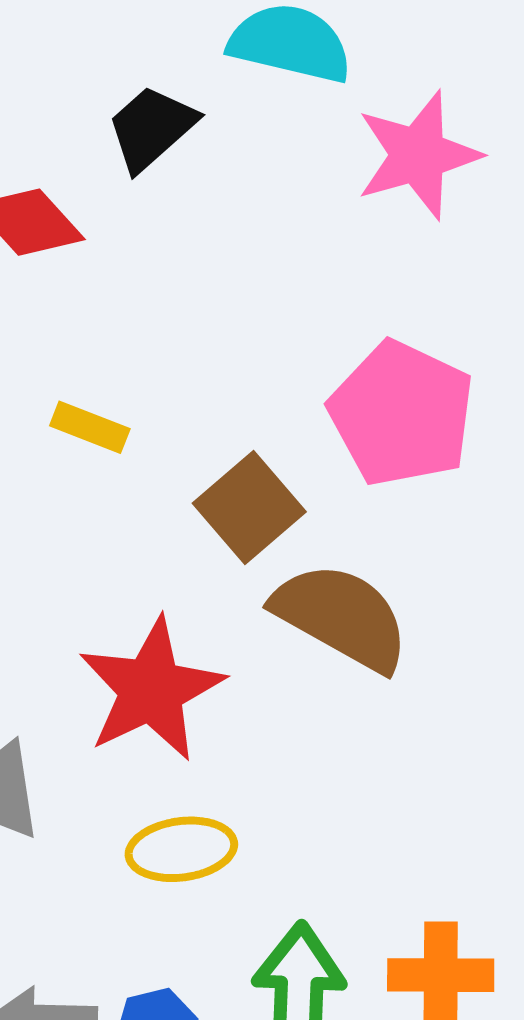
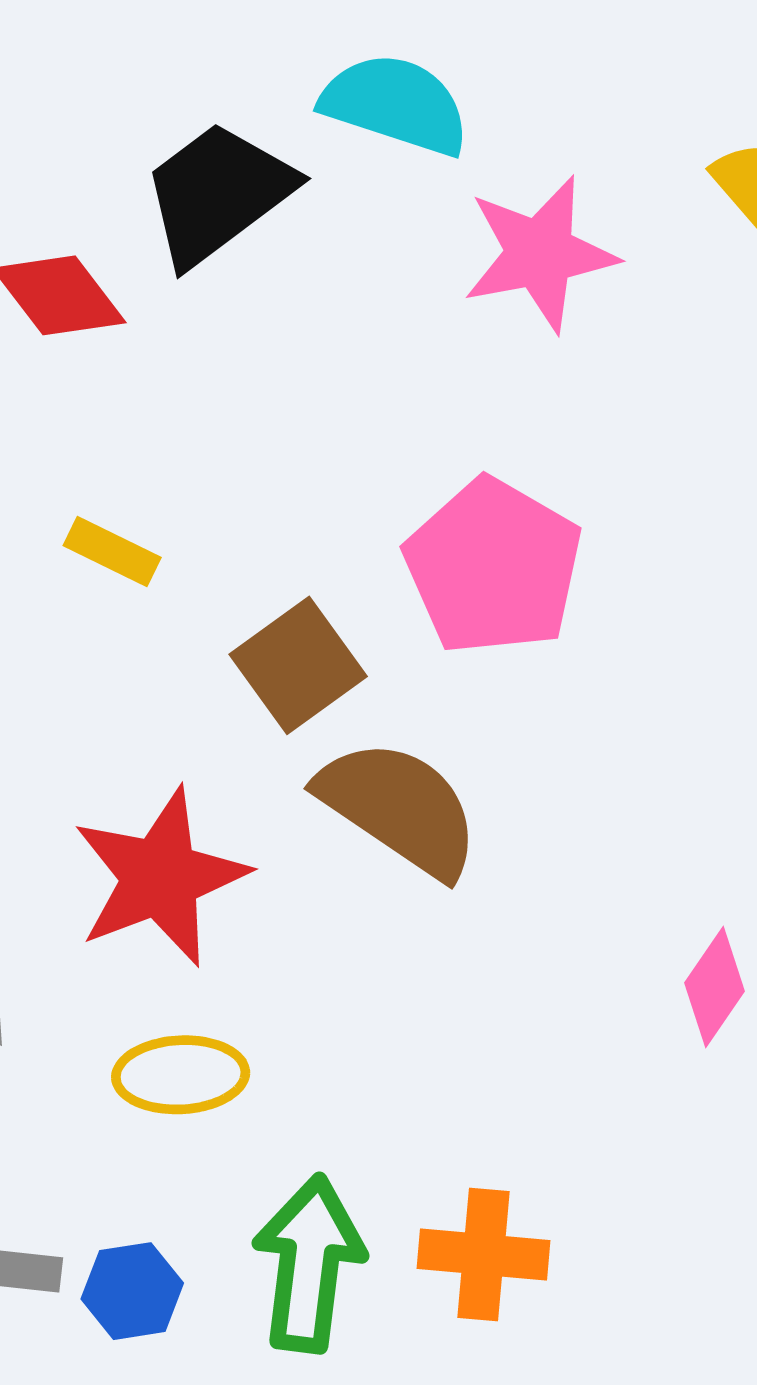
black trapezoid: (151, 128) -> (218, 193), size x1.4

